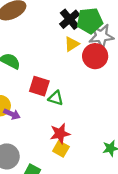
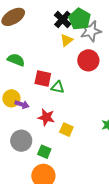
green pentagon: (90, 21) -> (80, 19), turned -30
red circle: (95, 56) -> (88, 60), moved
red star: (60, 134) -> (46, 117), moved, turned 30

